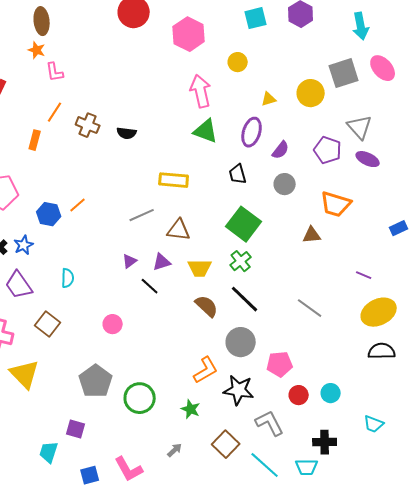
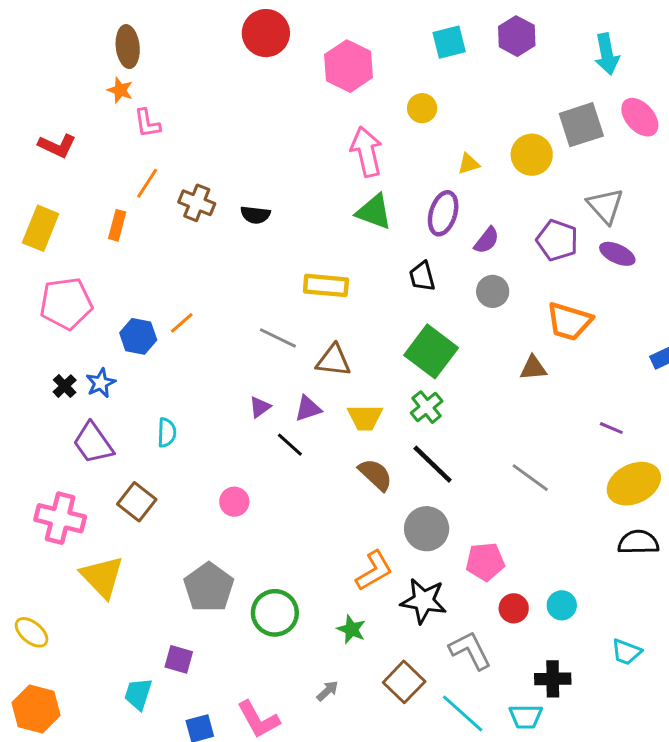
gray line: (142, 215) -> (278, 338), turned 50

